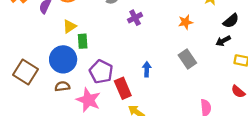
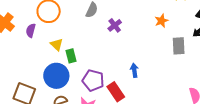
yellow triangle: (70, 26) -> (57, 45), turned -32
gray rectangle: (187, 59) -> (179, 46), moved, turned 42

